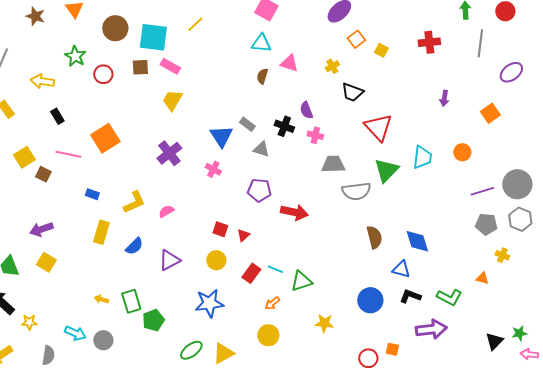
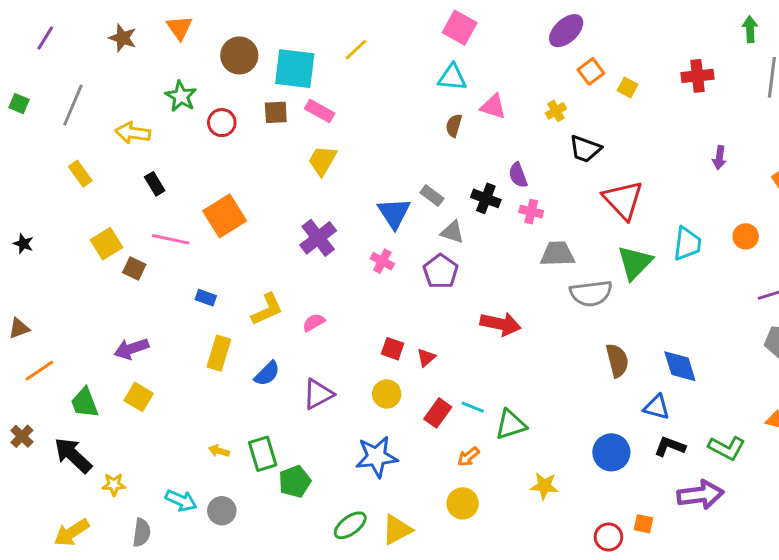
purple pentagon: (259, 190) -> (441, 271), moved, turned 30

